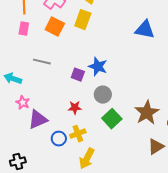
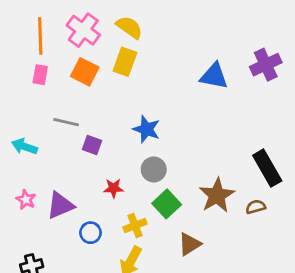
purple square: (78, 75) -> (92, 145), moved
pink star: (23, 103) -> (26, 200), moved
yellow cross: (78, 134) -> (135, 225), moved
brown triangle: (156, 147) -> (190, 244), moved

